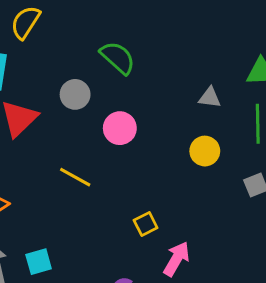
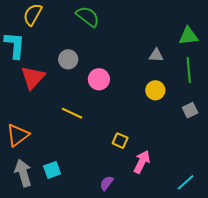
green semicircle: (118, 58) -> (88, 17), moved
yellow square: (146, 224) -> (120, 141), turned -35

